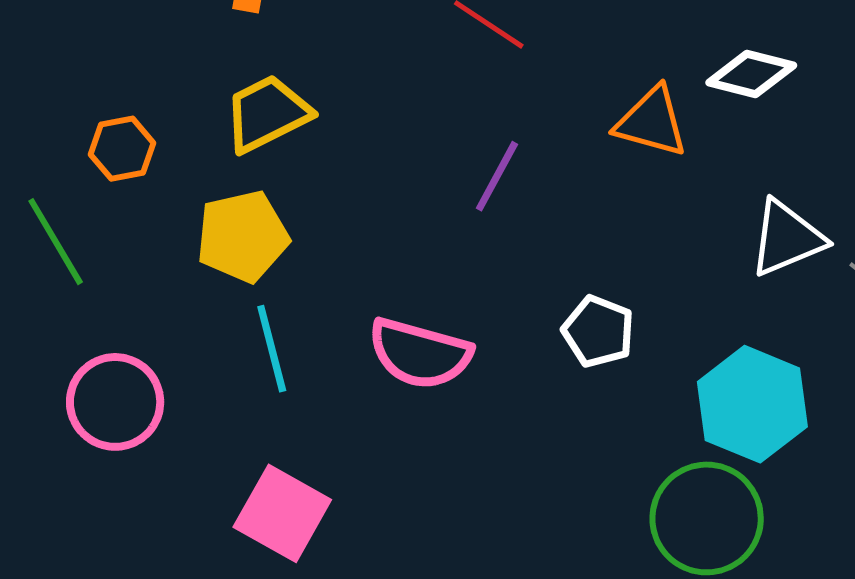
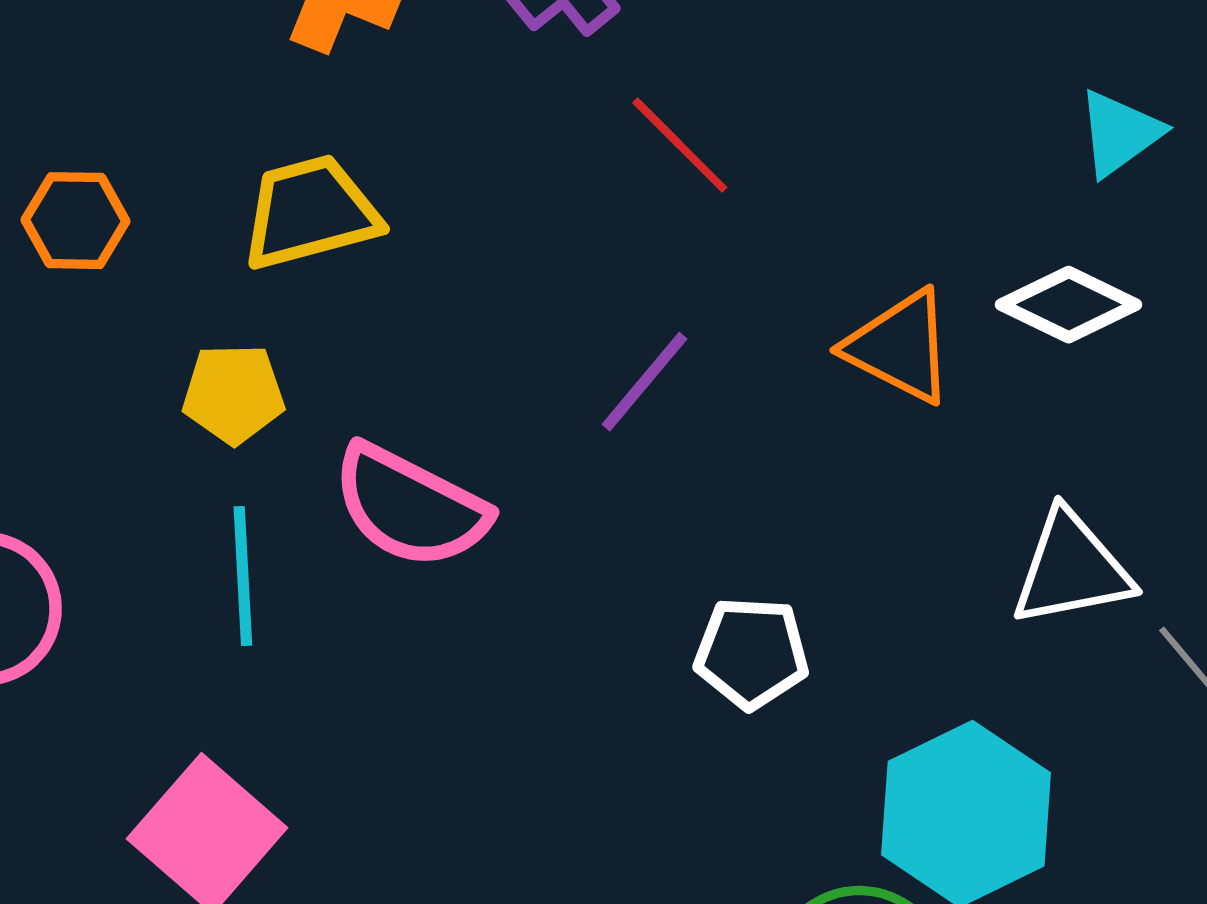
yellow pentagon: (243, 236) -> (233, 394), size x0.7
white pentagon: (598, 331) -> (752, 653), turned -30
pink semicircle: (420, 353) -> (410, 506), moved

